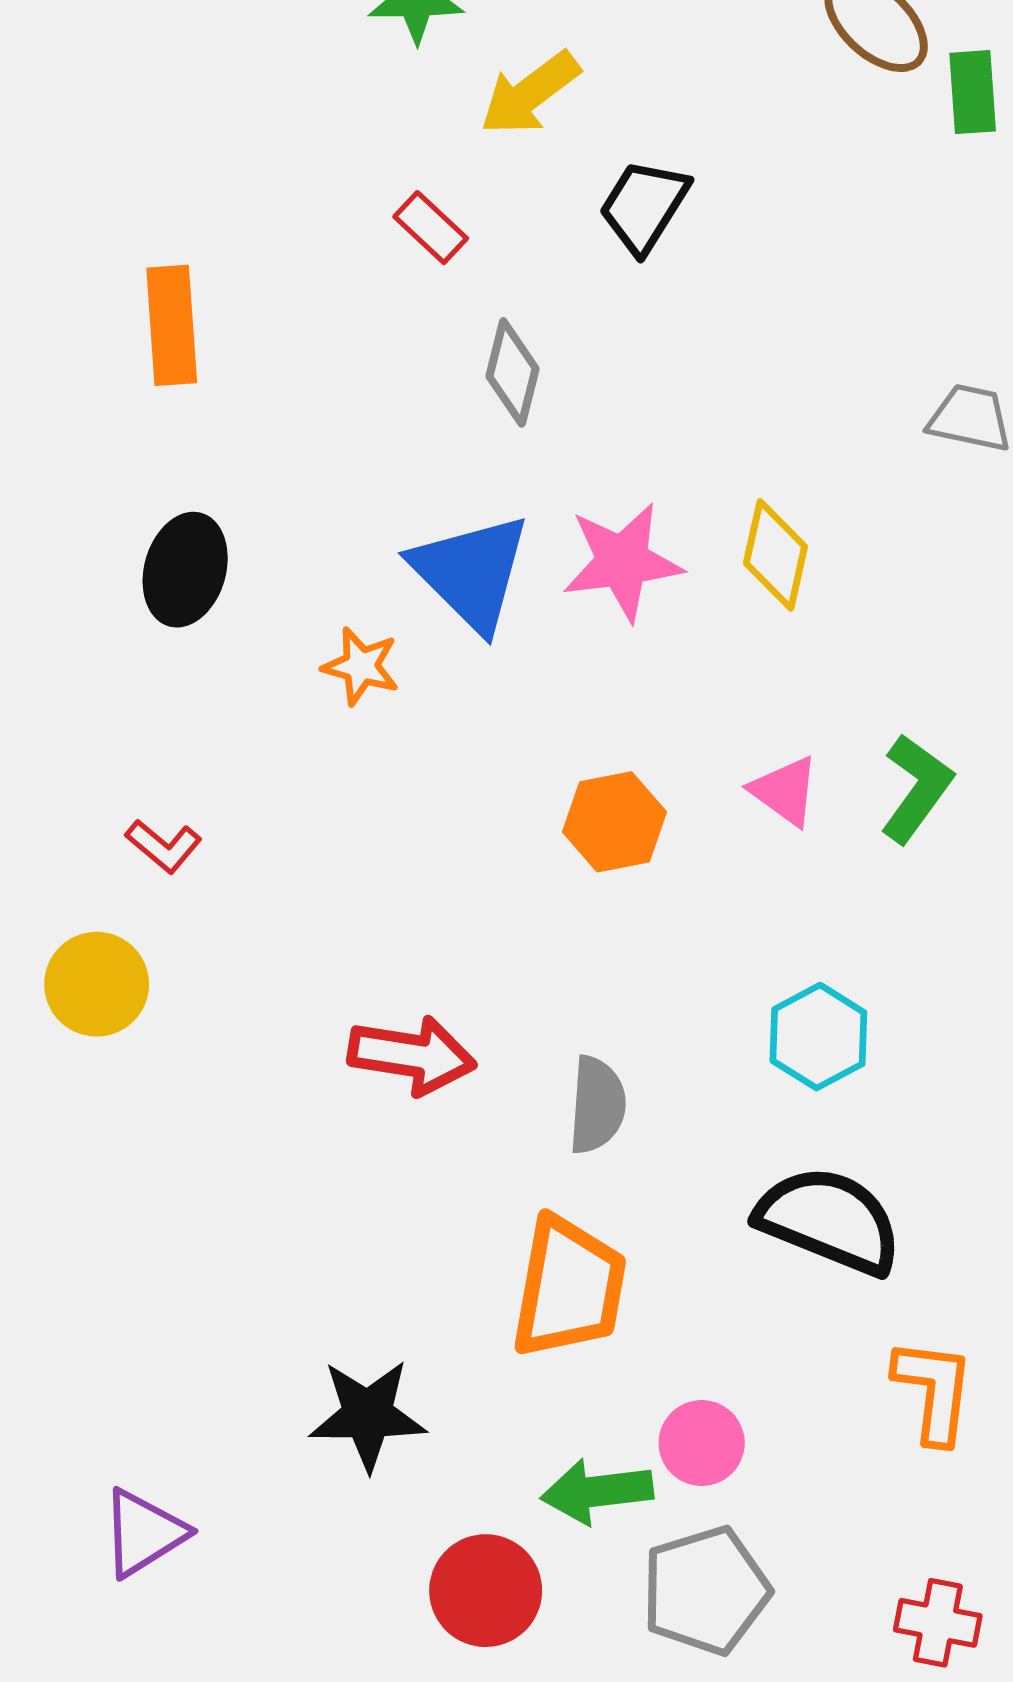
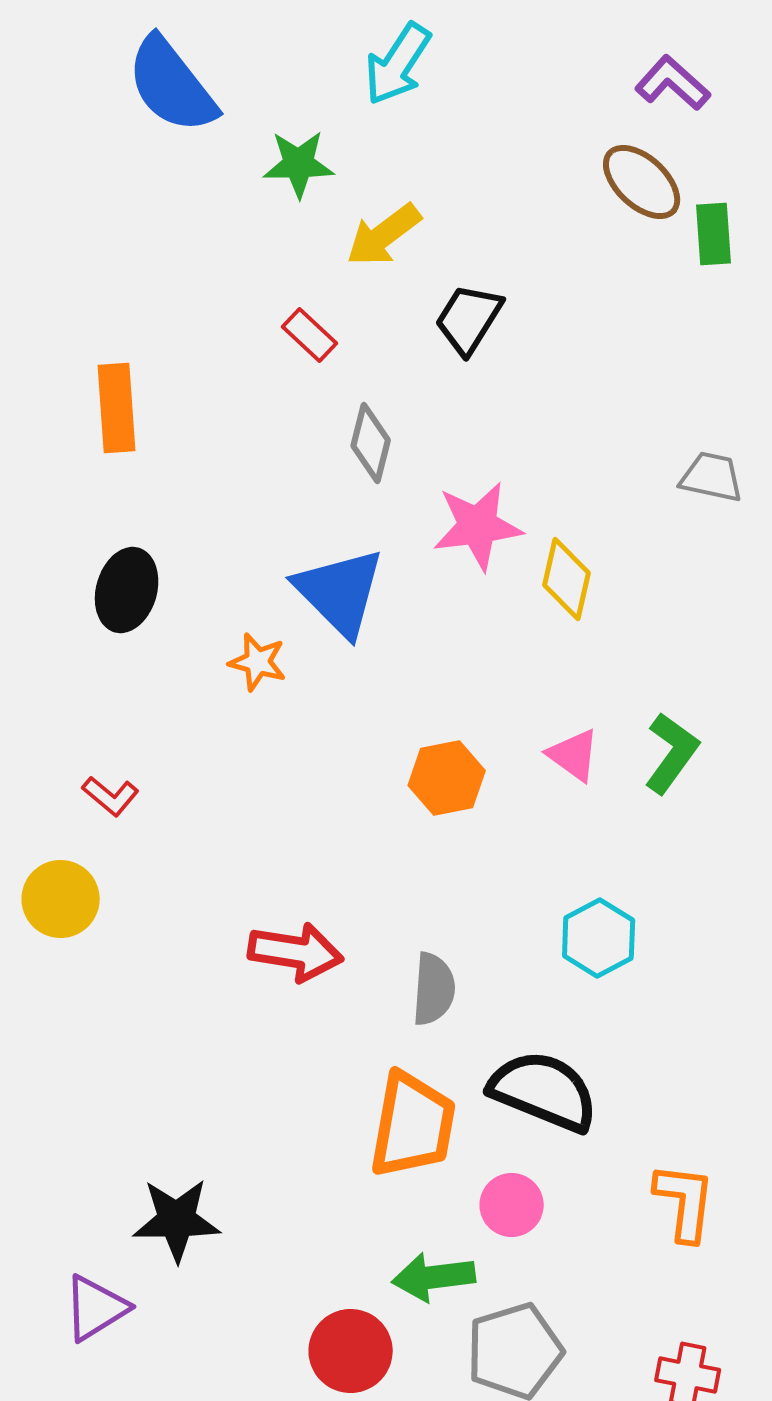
pink star: (623, 562) -> (478, 526), moved
black semicircle: (829, 1220) -> (544, 1091), moved
black star: (368, 1415) -> (177, 1220), moved
pink circle: (702, 1443) -> (512, 1205), moved

